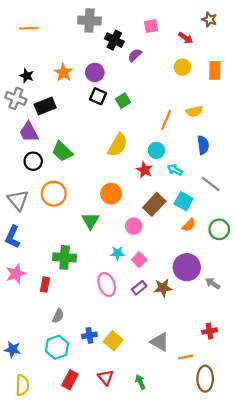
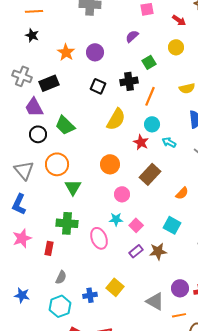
black cross: (114, 40) -> (129, 81), moved, turned -36
black star: (27, 76) -> (32, 35), moved
black square: (98, 96) -> (98, 86), moved
green square: (123, 101) -> (149, 62), moved
orange line: (166, 120) -> (150, 96), moved
cyan square: (184, 201) -> (172, 225), moved
green triangle: (90, 221) -> (73, 187), moved
pink circle: (134, 226) -> (122, 194), moved
purple circle: (187, 267) -> (180, 288), moved, size x0.7
pink ellipse: (107, 285) -> (99, 238), moved
yellow square: (113, 341) -> (115, 287), moved
blue star: (13, 349) -> (22, 295), moved

